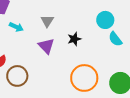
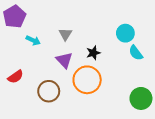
brown circle: (17, 76) -> (49, 91), moved
orange circle: (84, 78) -> (87, 80), moved

